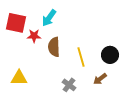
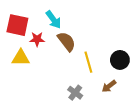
cyan arrow: (49, 18) -> (53, 20), turned -72
brown semicircle: (54, 47) -> (66, 41), moved, turned 144
yellow triangle: (19, 78) -> (21, 58), moved

